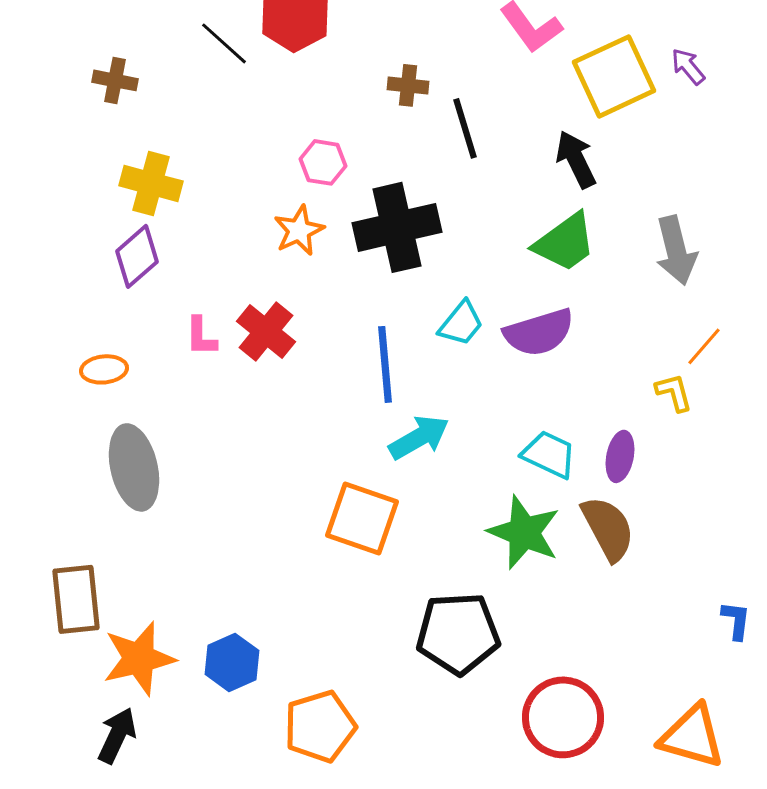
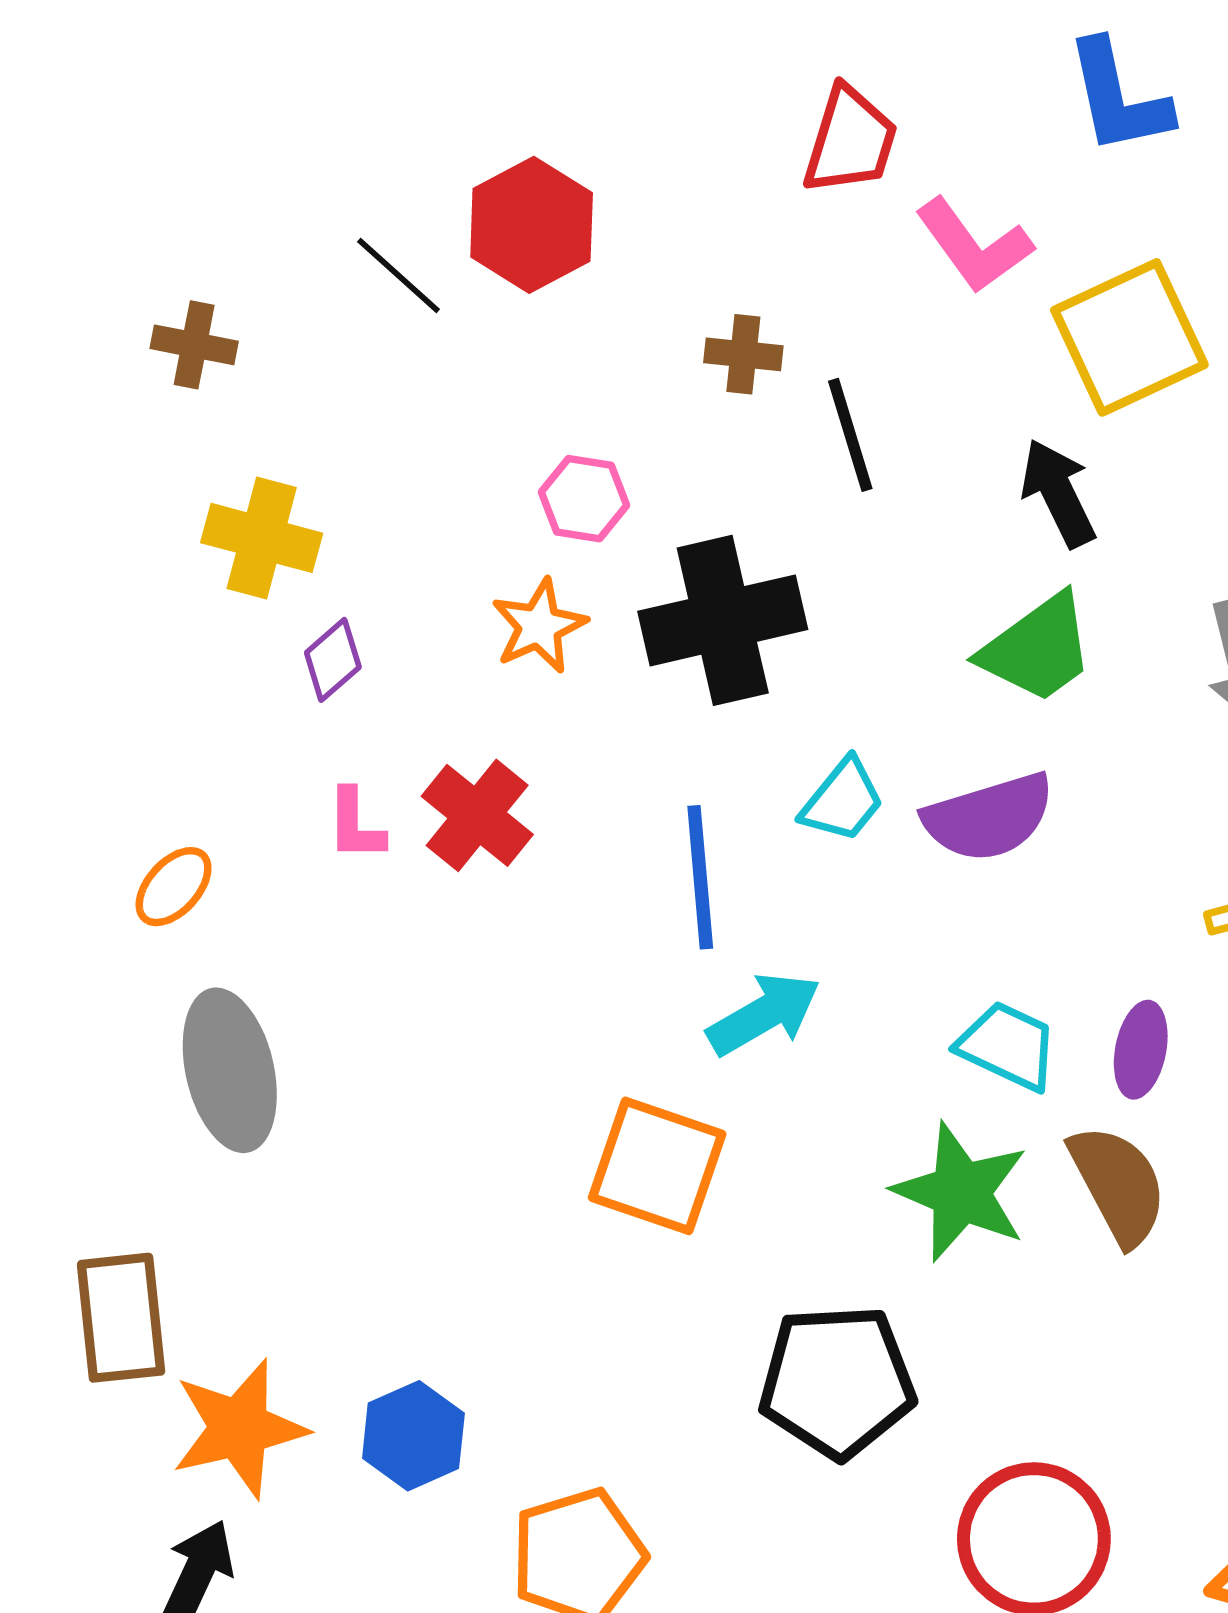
purple diamond: (137, 256) -> (333, 660), moved, size x0.7
orange ellipse: (104, 369) -> (174, 887), turned -42

